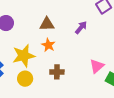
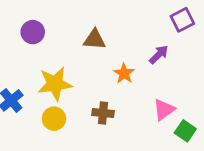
purple arrow: (81, 27) -> (159, 55), moved
orange star: (48, 45) -> (124, 73), moved

